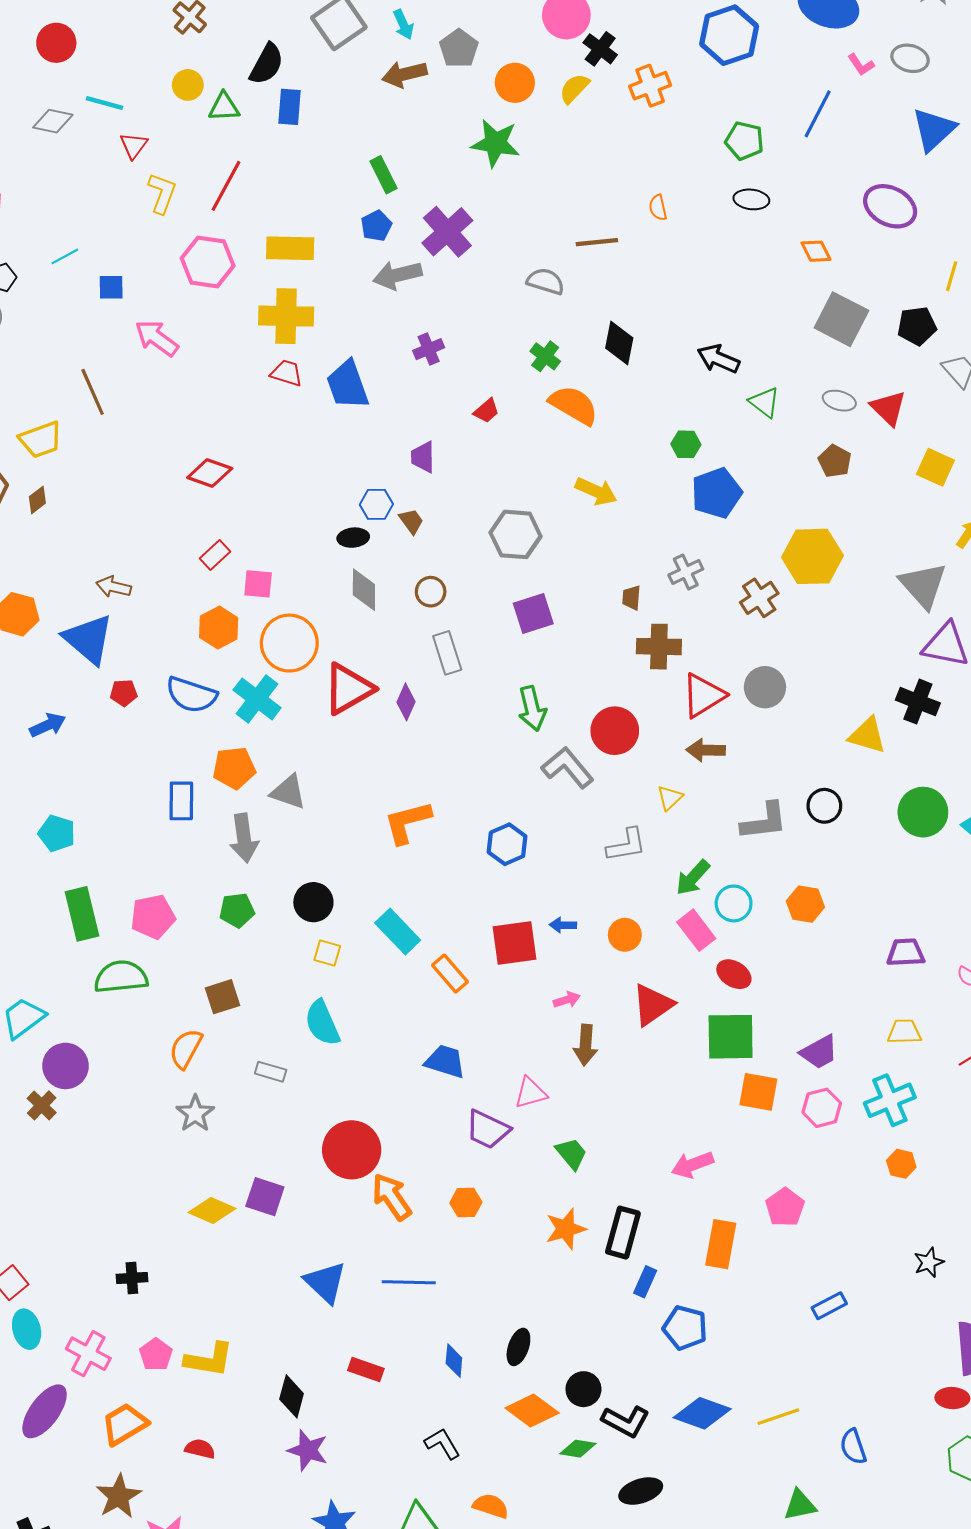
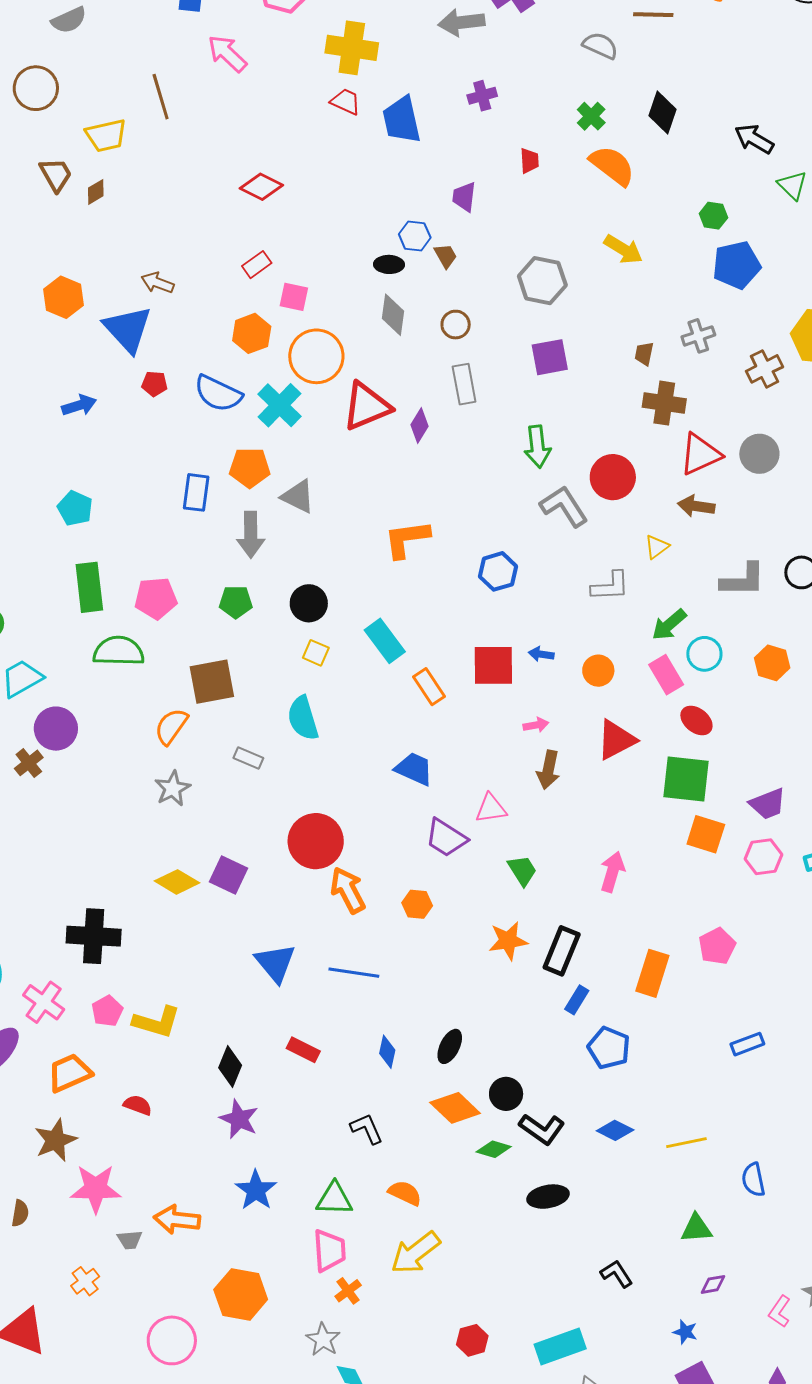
red trapezoid: (486, 411) -> (529, 161), turned -60
brown square: (222, 997) -> (212, 682), size x1.4
pink arrow: (692, 1165) -> (612, 872), moved, turned 120
black cross: (132, 1278) -> (94, 936), size x1.8
blue diamond: (702, 1413) -> (615, 1130), size x0.7

